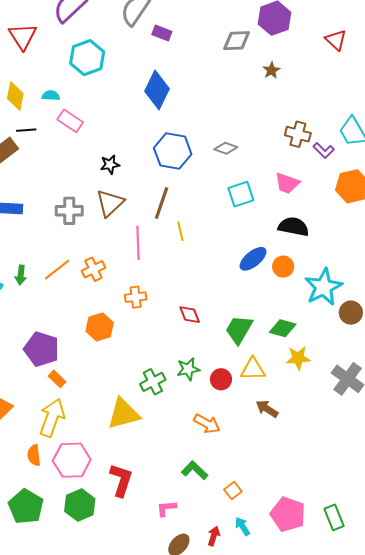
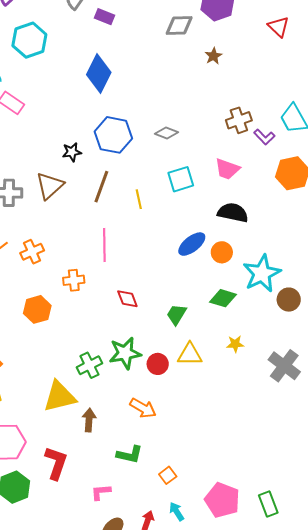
brown cross: (298, 134) -> (239, 120), turned -35
black star: (110, 165) -> (72, 152), moved
yellow line: (180, 231) -> (139, 199), moved
pink line: (138, 243) -> (104, 245), moved
green diamond: (283, 328) -> (223, 298), moved
green trapezoid: (239, 329) -> (176, 314), size x0.7
yellow star: (298, 358) -> (235, 344), size x0.7
green star: (188, 369) -> (125, 353), size x1.4
brown arrow: (267, 409) -> (89, 420), moved, turned 60
green L-shape: (195, 470) -> (130, 454), turned 148

